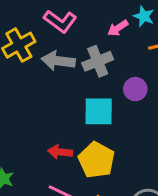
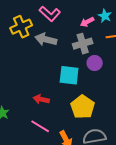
gray cross: (98, 61) -> (83, 44), moved
yellow pentagon: (96, 160) -> (83, 107), moved

